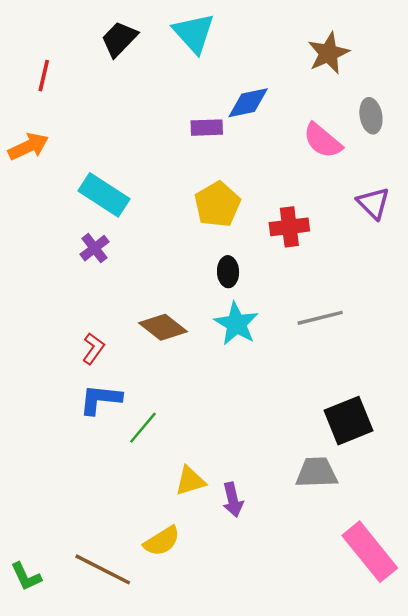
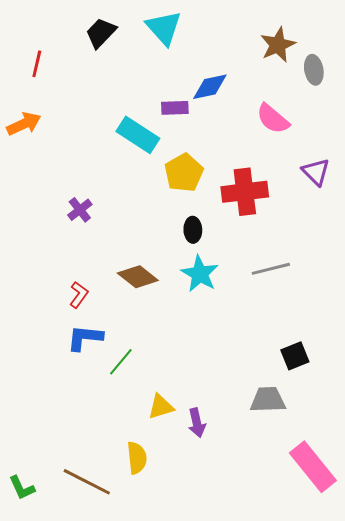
gray ellipse: (371, 116) -> (314, 70), moved
cyan rectangle: (104, 195) -> (138, 135), moved
red cross: (289, 227) -> (245, 192), size x1.4
black square: (349, 421) -> (295, 356), size x0.7
yellow semicircle: (162, 541) -> (137, 458), turned -64

